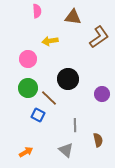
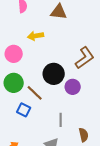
brown L-shape: (99, 37) -> (85, 58), moved
purple circle: (102, 94) -> (73, 87), moved

